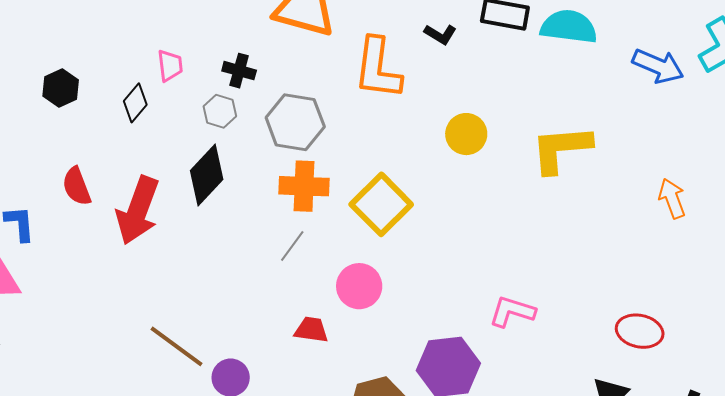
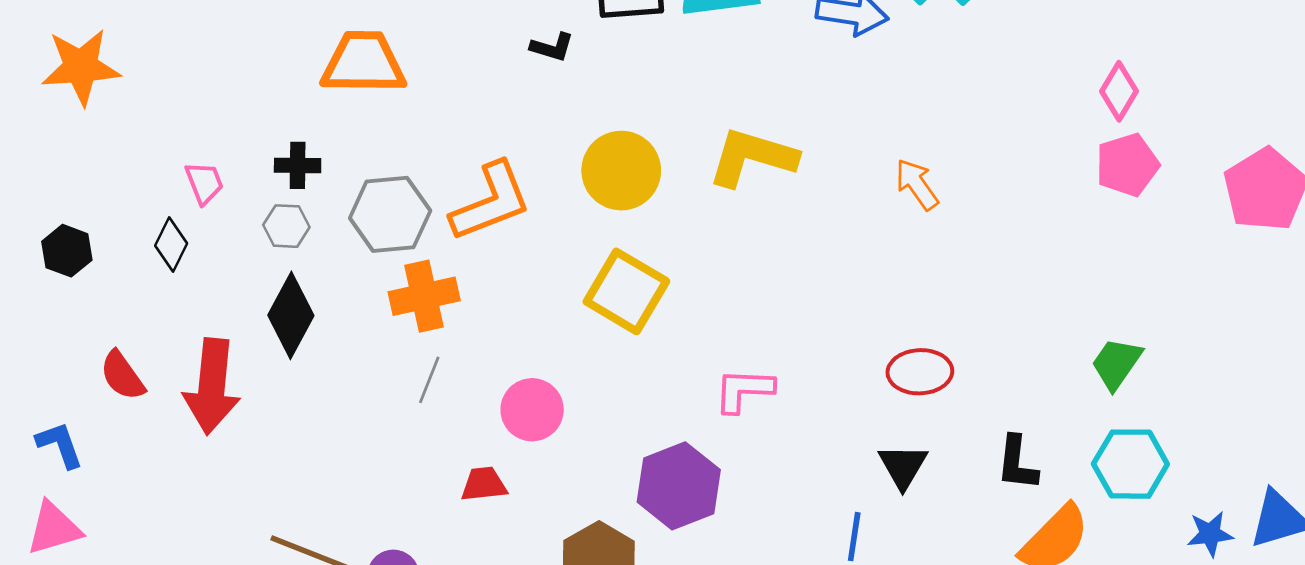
orange L-shape: (378, 69) -> (491, 202), moved, turned -104
yellow circle: (466, 134) -> (621, 171), size x1.4
yellow L-shape: (561, 149) -> (752, 157), turned 36
yellow square: (381, 204) -> (626, 291), moved

